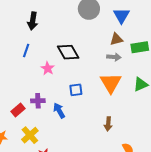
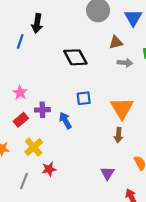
brown triangle: (116, 39) -> (116, 42), moved
blue line: (26, 51) -> (20, 41), moved
pink star: (48, 68) -> (20, 93), moved
orange triangle: (111, 83) -> (122, 108), moved

